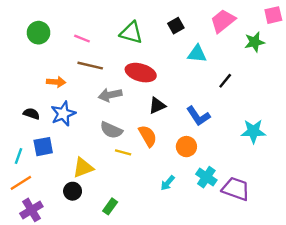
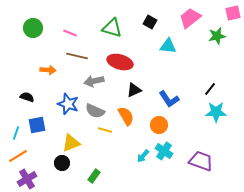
black square: (176, 26) -> (150, 22), turned -32
black line: (225, 81) -> (210, 89), moved
blue star: (63, 114) -> (68, 104), moved, turned -30
cyan cross: (206, 177) -> (164, 151), moved

